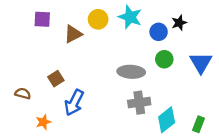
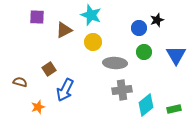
cyan star: (130, 17) -> (91, 15), moved
yellow circle: (98, 19) -> (93, 42), moved
green rectangle: (199, 124) -> (174, 109), turned 56

